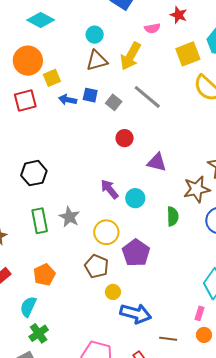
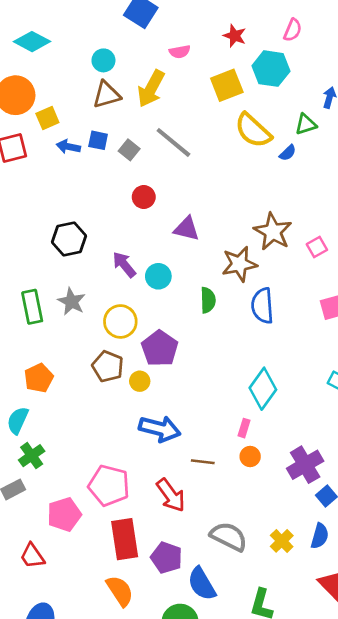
red star: (178, 15) -> (235, 36), moved
black hexagon: (34, 173) -> (69, 239), moved
yellow circle: (113, 292) -> (140, 381), moved

